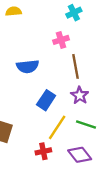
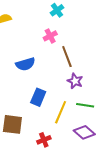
blue rectangle: (46, 100) -> (38, 97), moved
red cross: (43, 151) -> (44, 140), moved

